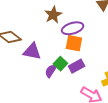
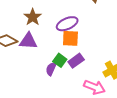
brown star: (53, 15) -> (33, 17), moved
purple triangle: (32, 51) -> (28, 41), moved

